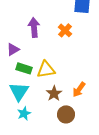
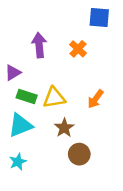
orange arrow: (79, 89) -> (96, 99), moved
cyan triangle: (19, 91) -> (20, 125), turned 35
cyan star: (24, 113) -> (18, 162), moved

